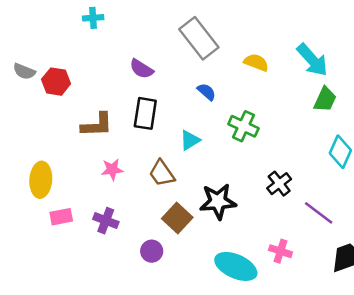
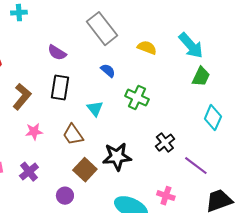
brown L-shape: (97, 125) -> (22, 97), turned -48
cyan triangle: (190, 140) -> (95, 109), turned -36
purple cross: (106, 221) -> (29, 172), turned 30

